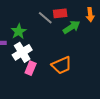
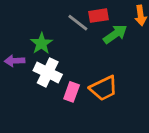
white cross: (22, 52) -> (48, 72), turned -30
pink rectangle: (31, 68) -> (72, 92), moved

